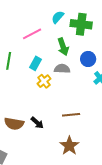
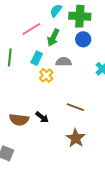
green arrow: (63, 47) -> (53, 38), moved, turned 48
blue circle: (88, 59) -> (83, 39), moved
brown line: (71, 115) -> (75, 107), turned 30

